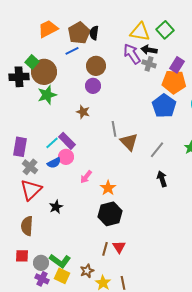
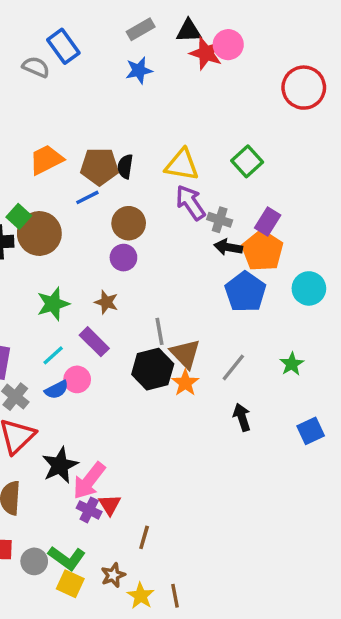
yellow triangle: (140, 32) -> (182, 165), moved
brown pentagon: (79, 33) -> (99, 167), turned 30
black arrow: (149, 50) -> (228, 247), moved
orange pentagon: (174, 82) -> (263, 251), turned 30
green star: (47, 95) -> (53, 304), moved
purple rectangle: (67, 141) -> (94, 342), moved
pink arrow: (86, 177) -> (89, 481), moved, size x1.6
orange star: (108, 188) -> (185, 383), moved
black star: (56, 207) -> (60, 465), size x1.5
black hexagon: (110, 214) -> (153, 369), moved
red triangle: (119, 247) -> (110, 505), moved
purple cross: (42, 279) -> (89, 510), moved

